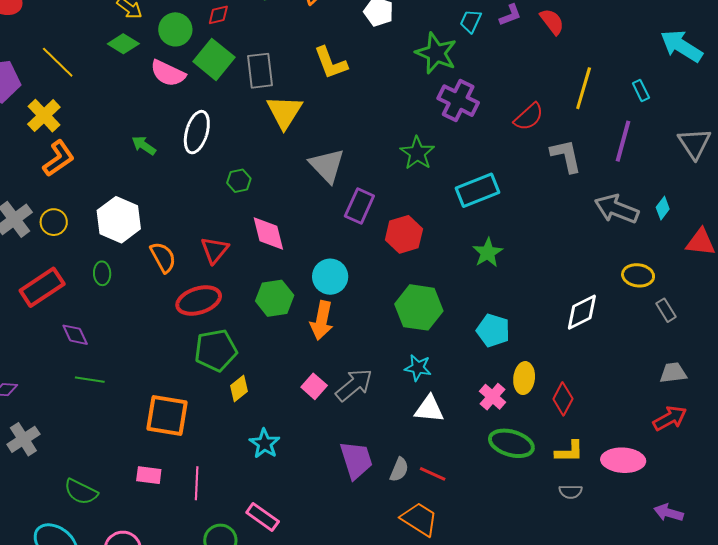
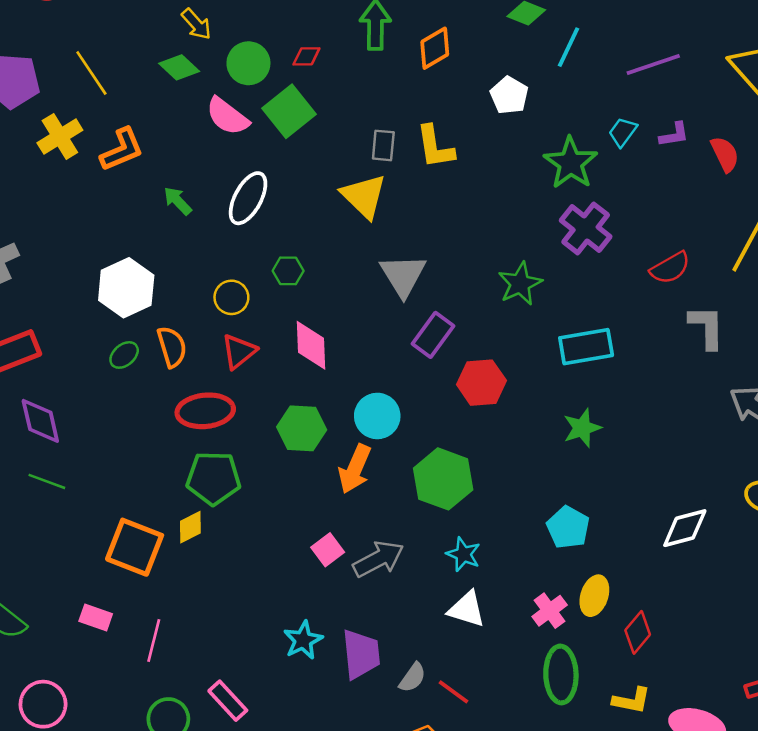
gray rectangle: (260, 71) -> (383, 145), moved, size x0.7
yellow triangle: (284, 112) -> (364, 196), turned -30
orange L-shape: (59, 158) -> (122, 150), moved
yellow circle: (54, 222) -> (231, 297), moved
green ellipse: (102, 273) -> (124, 355), moved, turned 40
green hexagon: (419, 307) -> (443, 479), moved
purple diamond: (75, 335) -> (40, 421), size x1.4
yellow diamond: (239, 388) -> (190, 527), moved
green ellipse: (511, 443) -> (561, 674), turned 60
cyan star: (265, 444) -> (303, 640), moved

